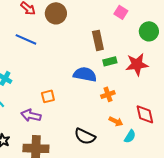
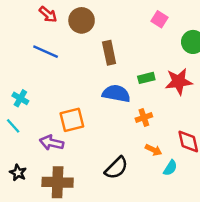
brown rectangle: (98, 40) -> (109, 53), moved
orange square: (48, 96) -> (72, 120), size x1.5
black semicircle: (85, 136) -> (116, 168), turned -70

